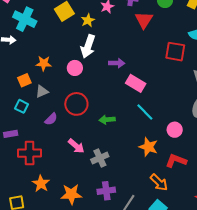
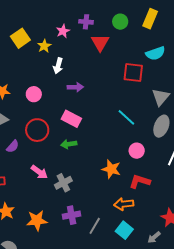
white arrow: (88, 46) -> (58, 66), moved, size x0.7
pink rectangle: (136, 83) -> (71, 119), moved
cyan line: (145, 112) -> (126, 117), moved
orange arrow: (159, 182) -> (124, 204), turned 132

